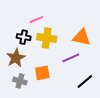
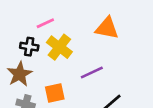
orange triangle: (82, 37) -> (107, 28), moved
yellow cross: (47, 38) -> (59, 47), turned 30

